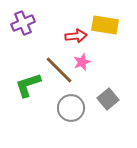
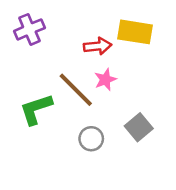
gray circle: (71, 108) -> (91, 139), size x0.7

